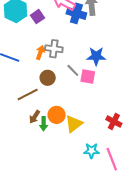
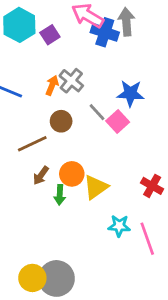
gray cross: (54, 49) -> (71, 81), turned 30
pink square: (88, 77) -> (118, 121), turned 35
green arrow: (44, 124) -> (60, 195), moved

